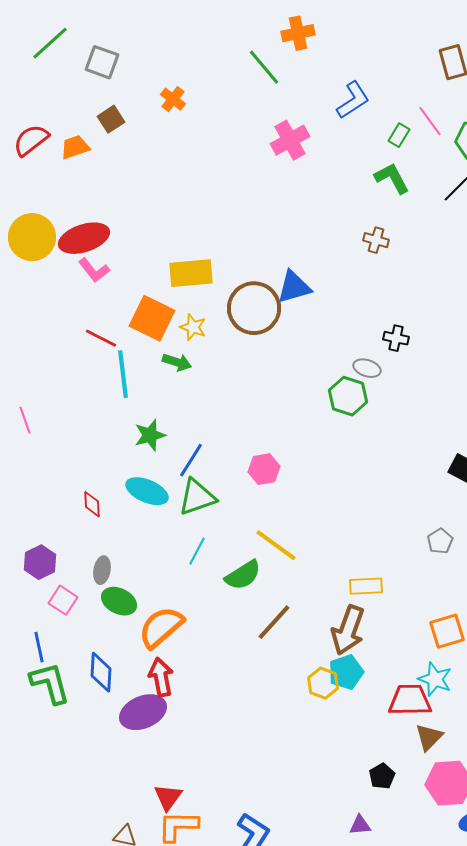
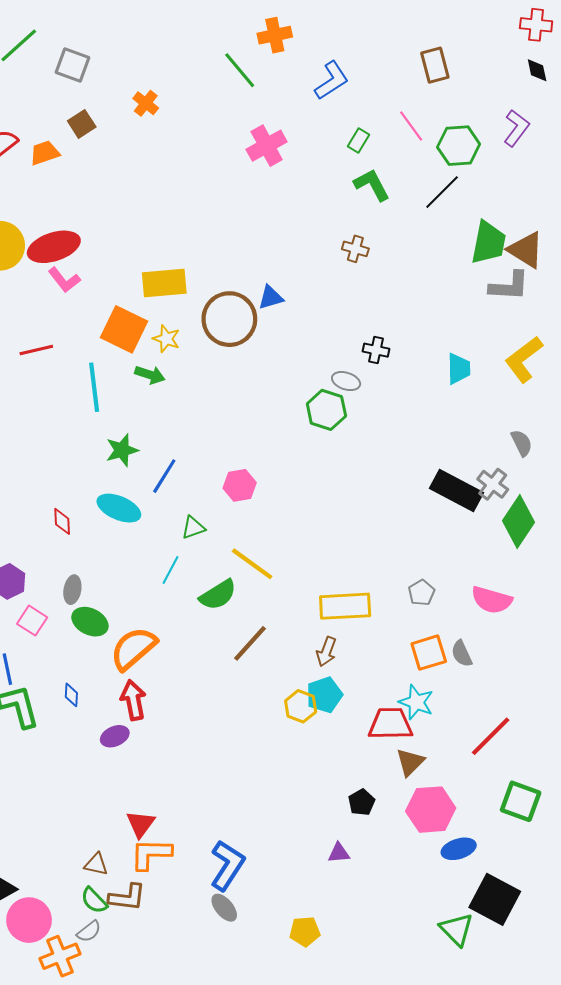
blue L-shape: (353, 100) -> (332, 81), moved
green rectangle: (399, 135) -> (358, 140), moved
blue triangle: (294, 287) -> (271, 297), size x0.7
red line: (101, 338) -> (36, 350), moved, turned -40
green triangle: (197, 497) -> (193, 528), moved, size x0.6
gray pentagon: (440, 541) -> (421, 593), moved
yellow rectangle: (366, 586) -> (345, 606), size x1.5
brown arrow: (348, 630) -> (326, 652), size x0.6
blue diamond: (101, 672) -> (71, 695), size x0.6
purple ellipse: (143, 712) -> (115, 736), size x0.6

